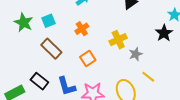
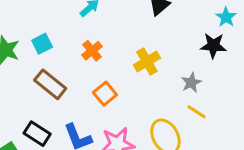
black star: (164, 33) -> (213, 46), turned -30
gray star: (136, 54) -> (191, 83), moved

